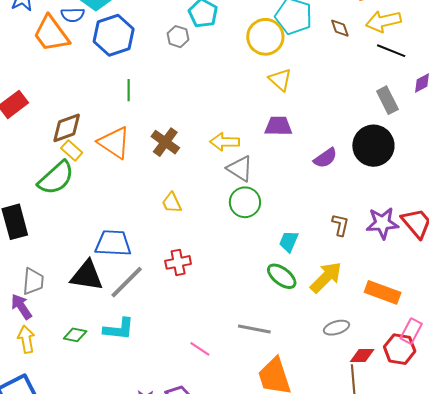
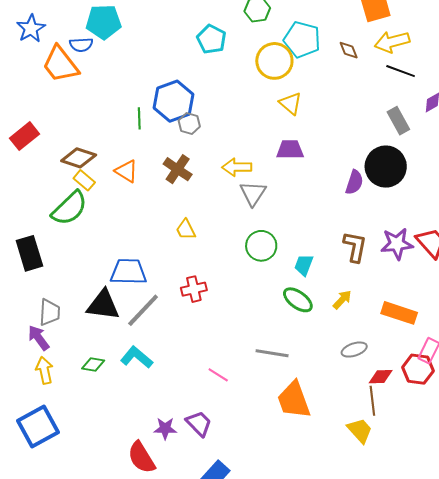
blue hexagon: (114, 35) -> (173, 101), moved
gray hexagon: (178, 37) -> (189, 123), moved
brown diamond: (67, 128) -> (79, 158), turned 40
orange triangle: (114, 143) -> (126, 171), size x0.7
purple semicircle: (325, 158) -> (354, 182), moved, turned -35
gray triangle: (240, 169) -> (253, 193), turned 32
green circle: (245, 202) -> (261, 246), moved
brown L-shape: (340, 225) -> (355, 247), size x1.4
yellow arrow: (326, 277) -> (342, 300), size x0.6
cyan L-shape: (119, 329) -> (137, 357), turned -144

